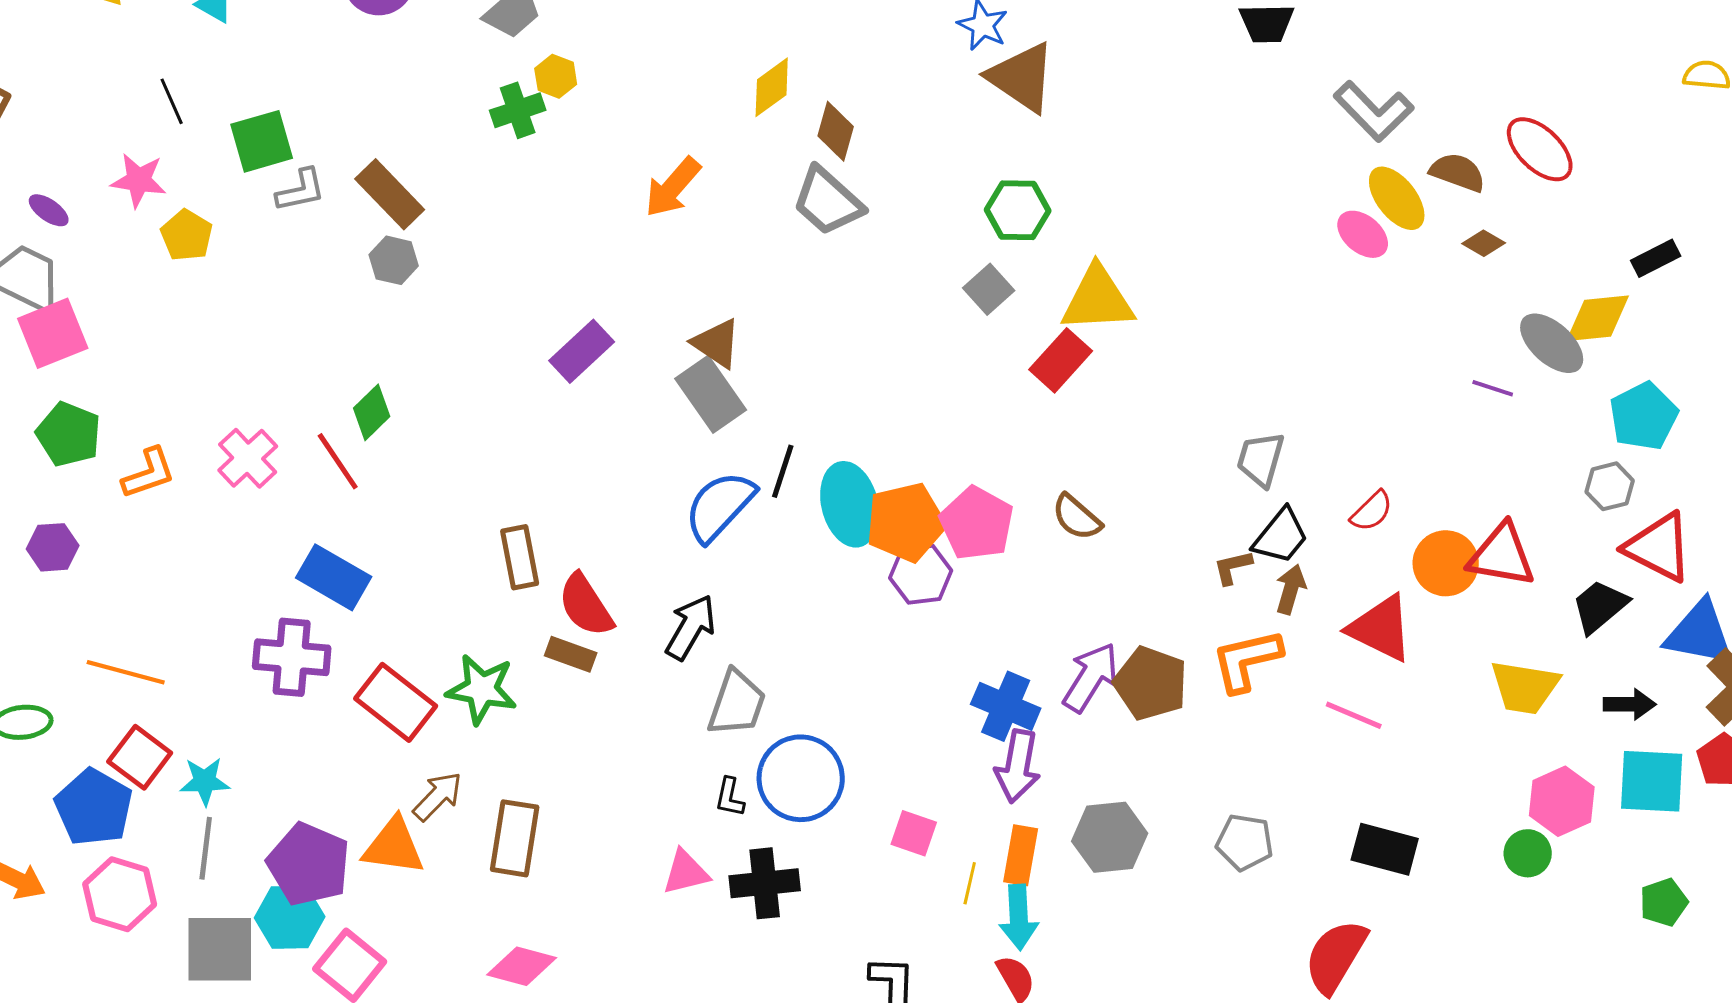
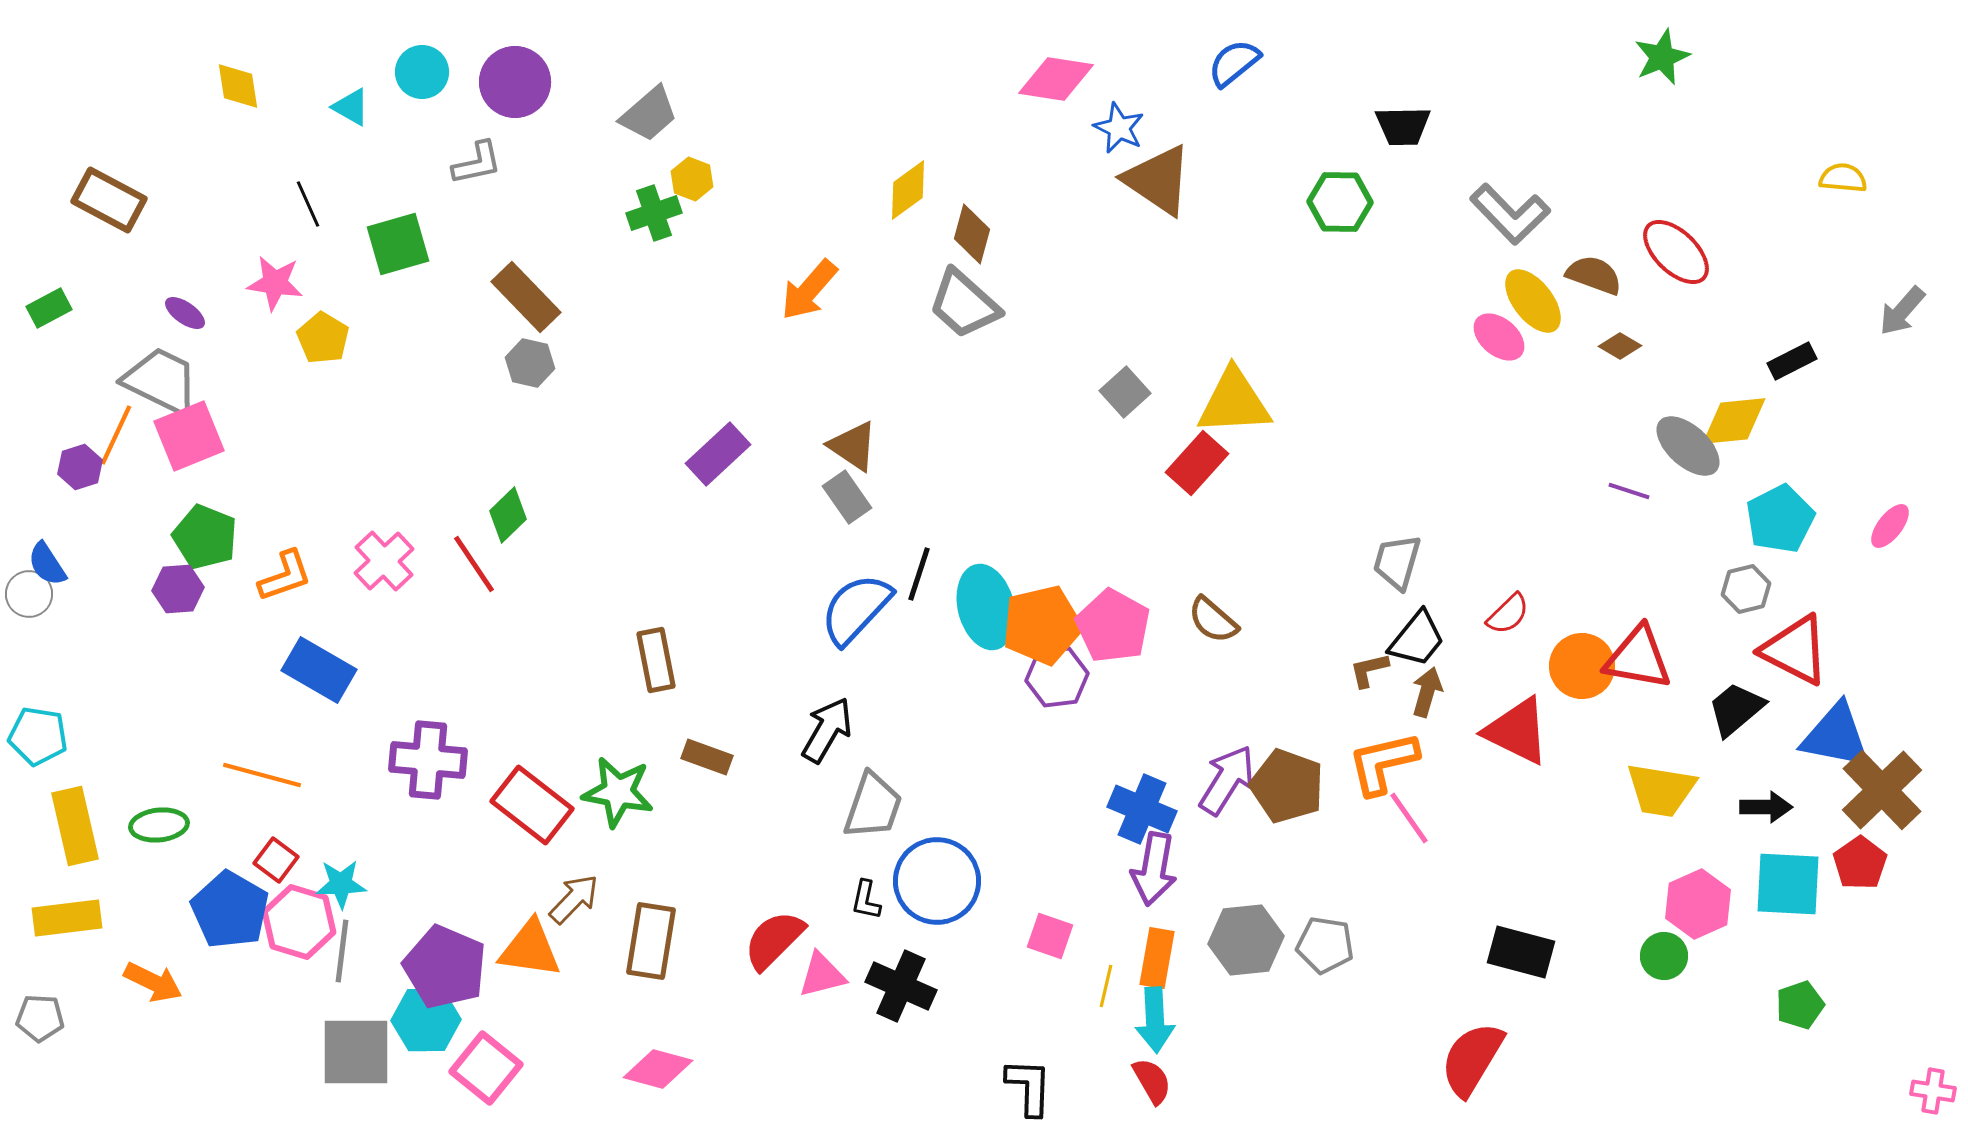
gray L-shape: (301, 190) -> (477, 163), moved
green hexagon: (1018, 210) -> (1340, 202), moved
gray rectangle: (711, 394) -> (847, 497), size x0.7
purple hexagon: (53, 547) -> (178, 589), moved
blue rectangle: (334, 577) -> (319, 670), moved
red semicircle: (586, 605) -> (774, 940), moved, turned 78
pink line: (1354, 715) -> (1409, 818), moved, turned 32
red square: (140, 757) -> (276, 860), size x0.7
gray pentagon: (1245, 842) -> (1325, 945), moved
black cross: (765, 883) -> (901, 986), turned 30
pink hexagon: (120, 894) -> (299, 922), moved

